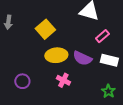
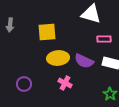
yellow square: (45, 29) -> (47, 32), turned 36
pink rectangle: (102, 36) -> (104, 39), turned 40

